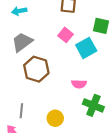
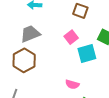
brown hexagon: (36, 69) -> (24, 60), moved

